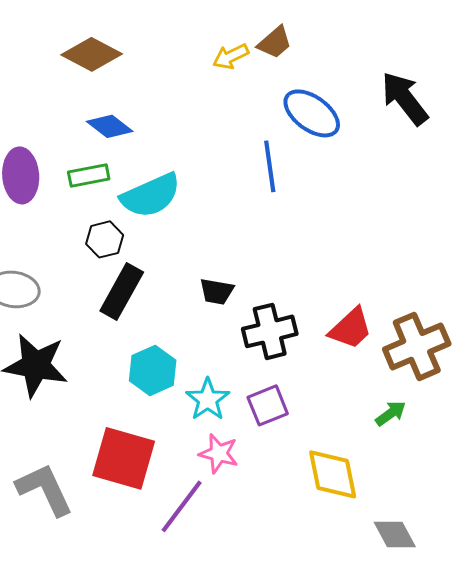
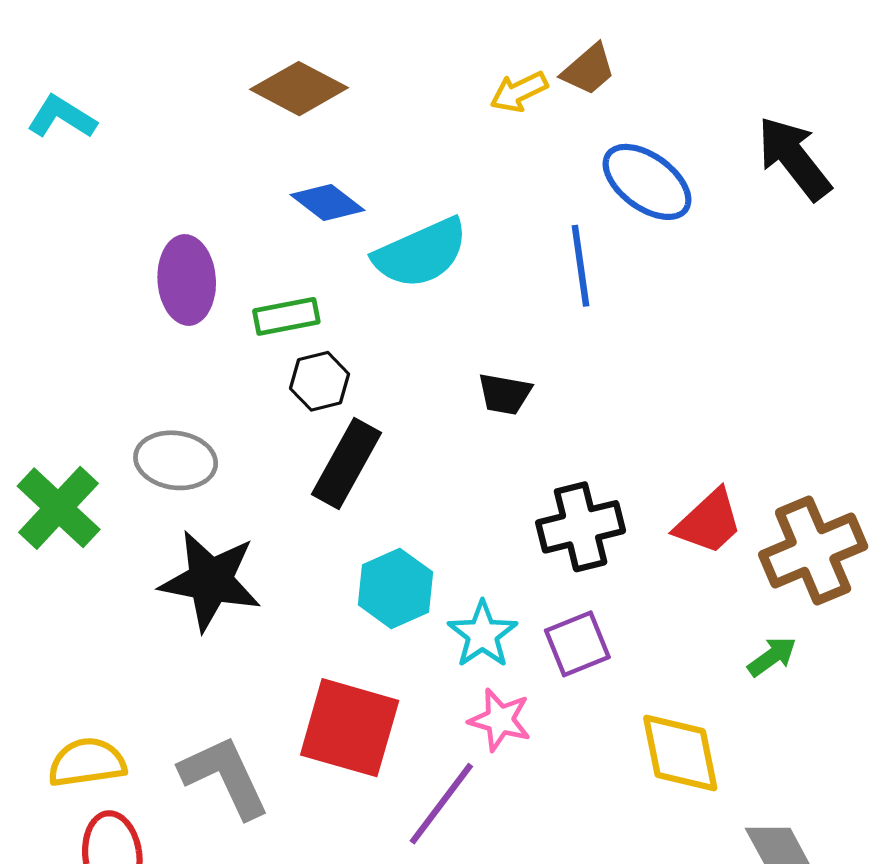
green rectangle: (89, 175) -> (286, 316), moved
cyan semicircle: (151, 195) -> (421, 253), moved
black trapezoid: (217, 291) -> (505, 394), moved

